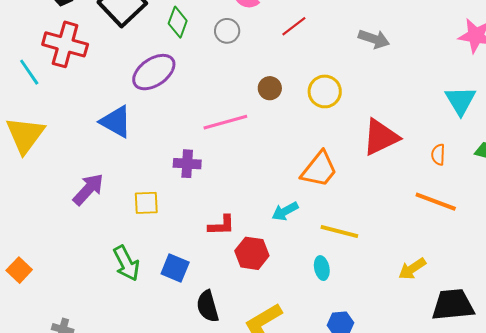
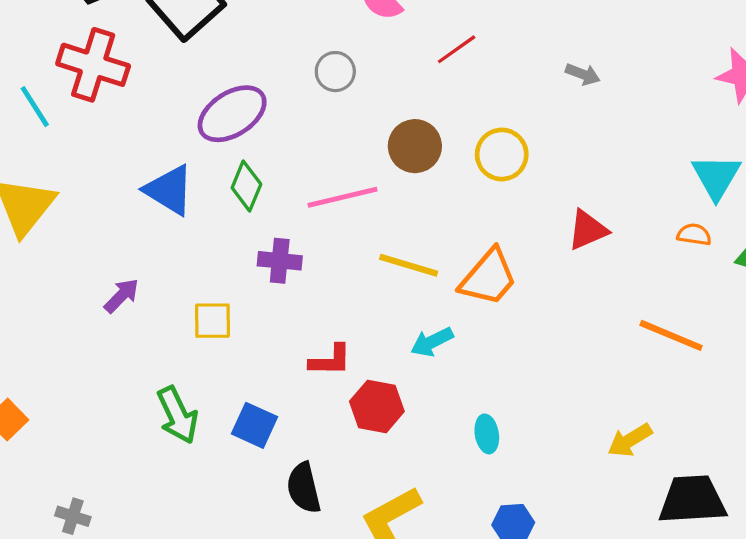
green diamond: (178, 22) -> (246, 186), moved
gray circle: (227, 31) -> (335, 72), moved
gray arrow: (374, 39) -> (583, 74), size x0.7
brown circle: (270, 88) -> (415, 146), size x1.4
red triangle: (381, 137) -> (588, 230), size x0.7
orange semicircle: (438, 155) -> (694, 235), moved, turned 95
purple arrow: (88, 189) -> (121, 296), size x0.7
yellow line: (339, 232) -> (409, 265), moved

